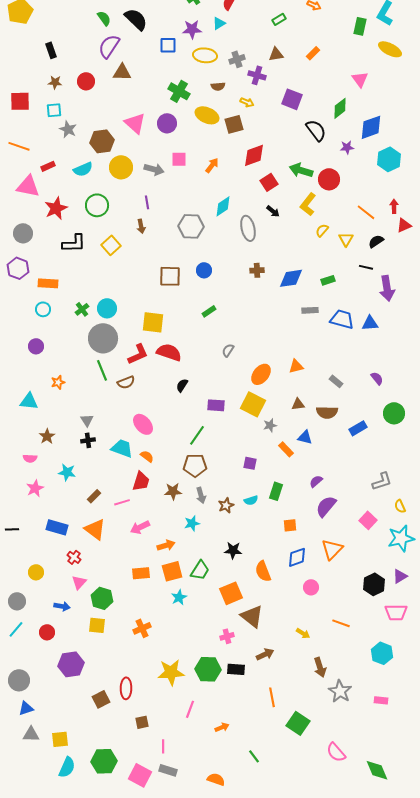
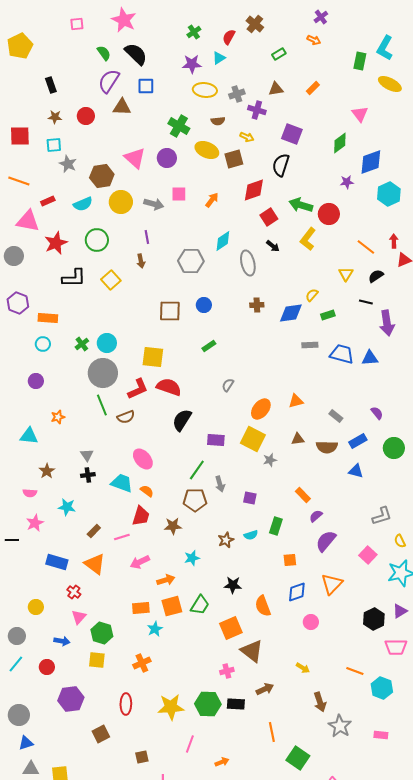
blue square: (168, 45) -> (146, 86), moved
black semicircle: (316, 130) -> (281, 165), moved, turned -125
yellow semicircle: (322, 230) -> (312, 295), moved
gray circle: (23, 233) -> (14, 256), moved
black semicircle: (182, 385) -> (182, 420), size x1.6
blue rectangle: (358, 428) -> (358, 441), moved
blue triangle: (305, 437) -> (356, 471), moved
orange rectangle: (286, 449) -> (303, 495), moved
gray arrow: (201, 495) -> (220, 484), moved
black line: (12, 529) -> (12, 540), moved
cyan star: (179, 597) -> (155, 629), moved
orange line: (341, 623) -> (355, 671), moved
red ellipse: (126, 688) -> (126, 704), moved

